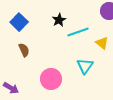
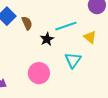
black star: (59, 20) -> (47, 39), moved
brown semicircle: (24, 50) -> (27, 23), moved

